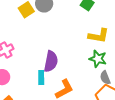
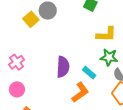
cyan rectangle: (41, 78) -> (89, 73), moved, turned -40

